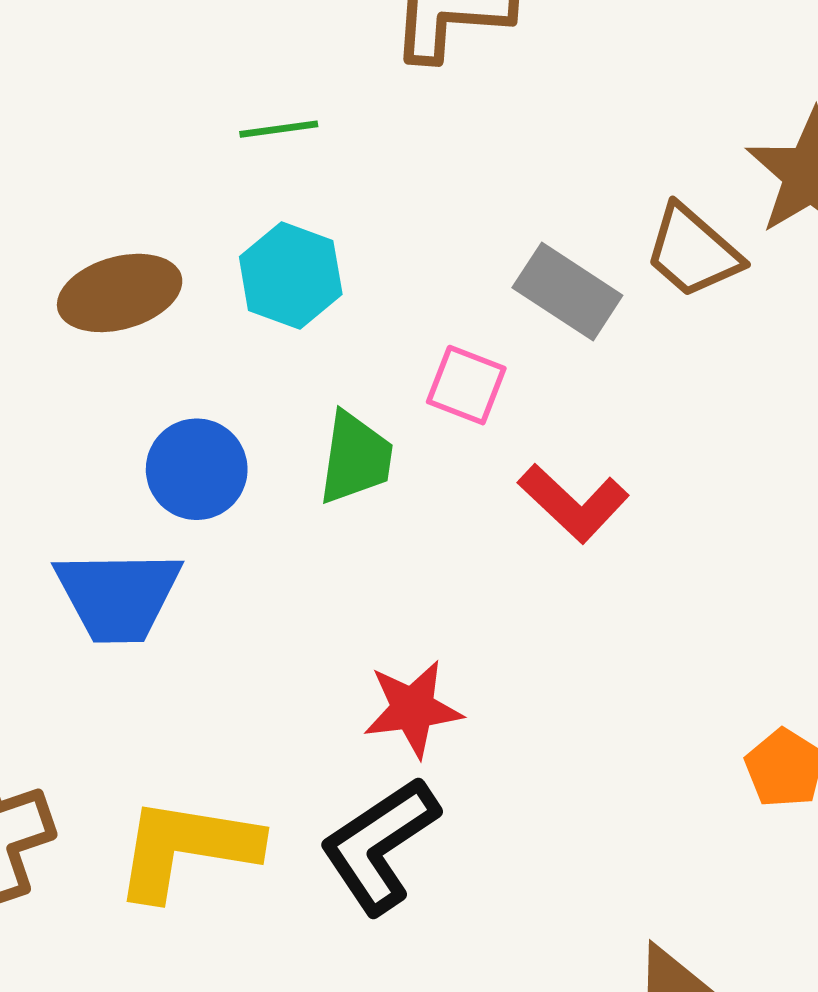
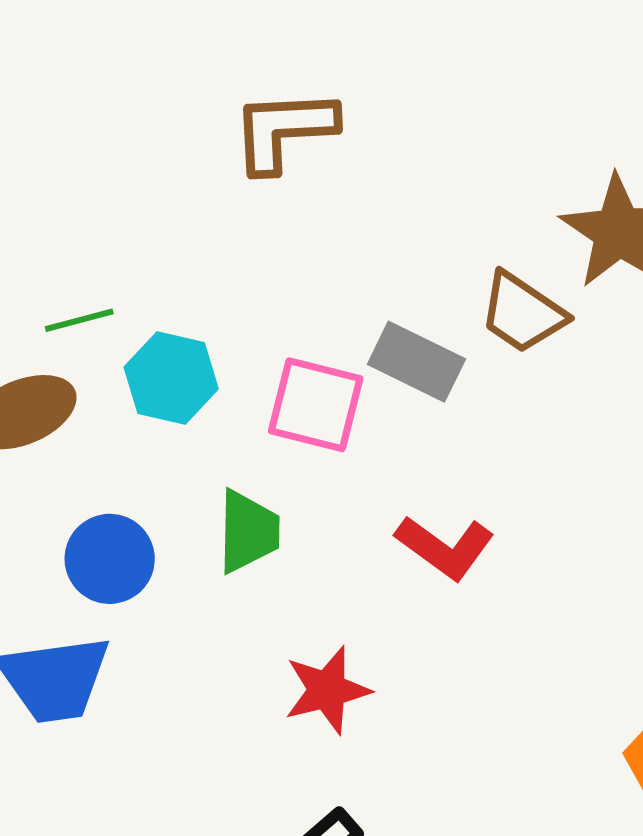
green line: (279, 129) -> (79, 320), moved
pink square: (466, 385) -> (316, 405), moved, size x1.4
red star: (413, 709) -> (327, 690), moved

